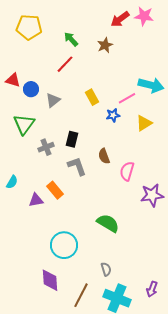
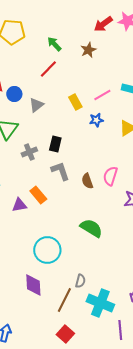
pink line: (127, 98) -> (102, 95), moved
brown semicircle: (104, 156) -> (87, 181), moved
gray semicircle: (106, 269) -> (80, 281), moved, turned 32

